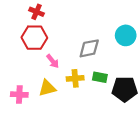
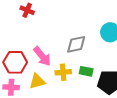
red hexagon: (34, 38) -> (15, 62), moved
pink arrow: (53, 61) -> (42, 56), size x1.5

